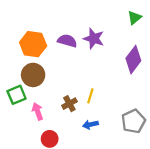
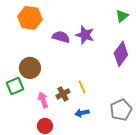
orange hexagon: (33, 44) -> (30, 18), moved
yellow line: (90, 96) -> (82, 87), turned -40
pink arrow: (37, 111) -> (43, 100), moved

